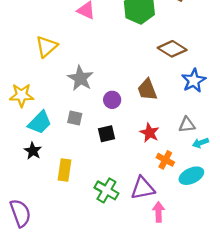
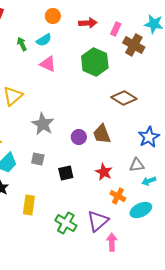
blue star: (194, 81) -> (149, 137), moved
purple circle: (112, 100) -> (79, 137), moved
purple triangle: (143, 188) -> (98, 221), turned -30

